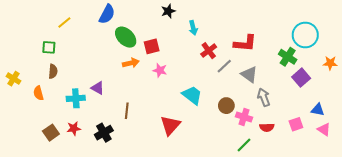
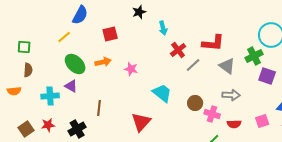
yellow line: (64, 23) -> (64, 37), moved
green ellipse: (126, 37) -> (75, 64), moved
red square: (152, 46) -> (110, 34), moved
green cross: (288, 57) -> (254, 56), turned 30
gray triangle: (249, 74) -> (227, 66), moved
purple square: (301, 78) -> (267, 76), turned -30
orange semicircle: (38, 93) -> (14, 91), turned -80
gray arrow: (264, 97) -> (231, 95), turned 114

